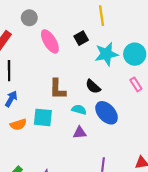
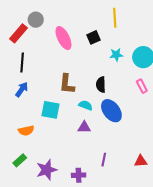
gray circle: (29, 18) -> (36, 20), moved
cyan star: (106, 54) -> (116, 55), size x0.6
black semicircle: (93, 87) -> (101, 85), turned 42
orange semicircle: (18, 125) -> (26, 131), moved

